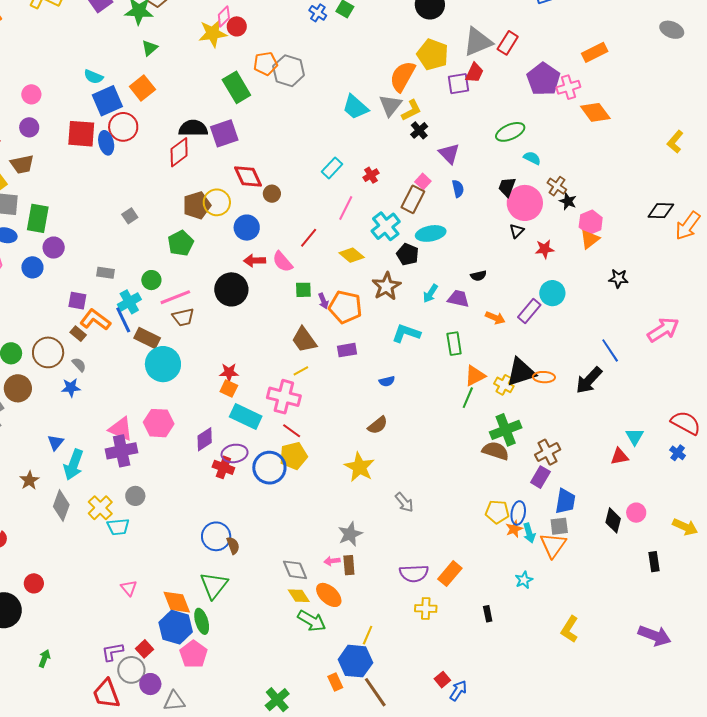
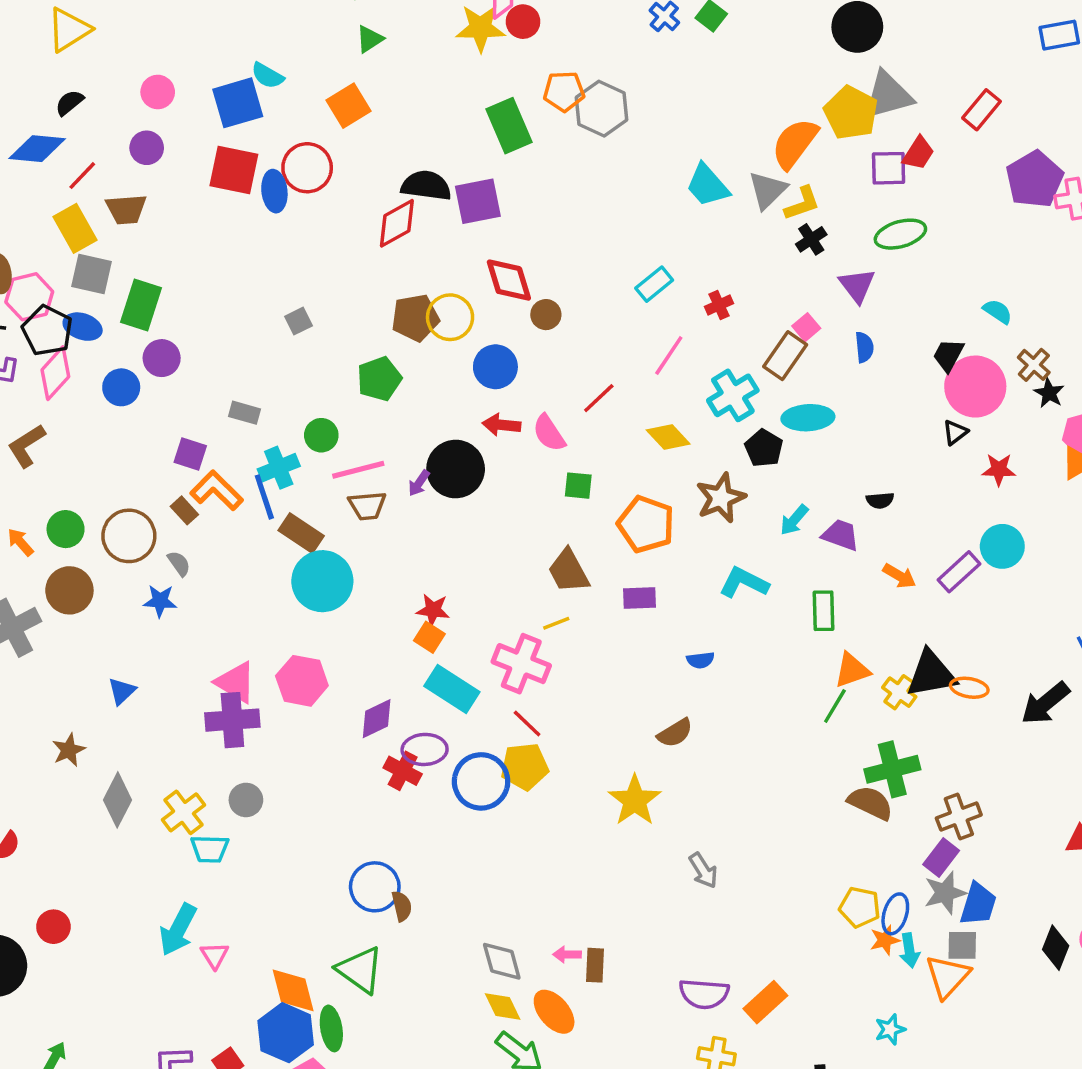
gray triangle: (478, 42) -> (888, 95), moved
blue square: (107, 101) -> (238, 103), moved
green ellipse: (510, 132) -> (900, 234), moved
purple arrow: (323, 301) -> (419, 483), moved, turned 49
cyan arrow: (73, 465) -> (178, 930), moved
gray star: (350, 534) -> (945, 893), moved
green triangle: (214, 585) -> (360, 970), turned -40

